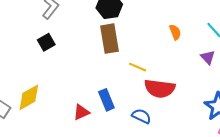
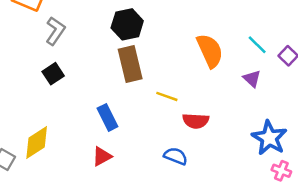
orange semicircle: (175, 32) -> (210, 51), size x1.8
red semicircle: (160, 89) -> (196, 121), size x0.7
blue rectangle: (106, 100) -> (107, 117), moved

